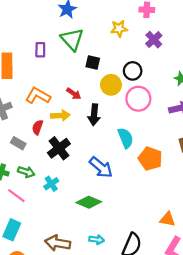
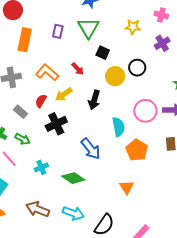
red arrow: (74, 94) -> (78, 69), moved
pink circle: (138, 99) -> (145, 111), moved
yellow arrow: (60, 115) -> (64, 94), turned 138
cyan cross: (51, 184) -> (41, 167), moved
orange triangle: (168, 219) -> (127, 187), moved, turned 35
cyan arrow: (97, 240) -> (73, 213), size x1.5

